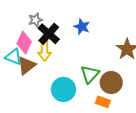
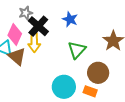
brown triangle: (27, 65) -> (17, 56), turned -42
green triangle: (90, 74) -> (77, 50), moved
cyan circle: (63, 89) -> (64, 87), moved

